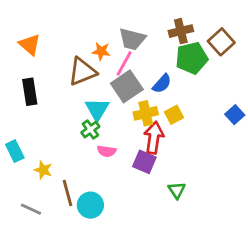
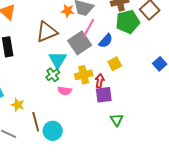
orange star: (101, 51) -> (68, 11), moved
pink line: (124, 63) -> (89, 28), moved
yellow cross: (146, 113) -> (84, 75), moved
red arrow: (154, 138) -> (100, 81), size x0.6
purple square: (144, 162) -> (104, 95), moved, turned -30

